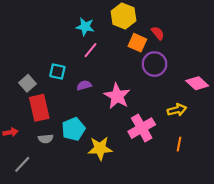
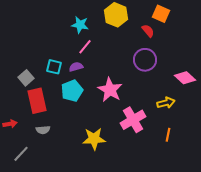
orange square: (137, 43) -> (161, 14), moved
purple semicircle: (84, 85) -> (76, 67), moved
cyan pentagon: (73, 129) -> (72, 91), moved

